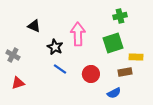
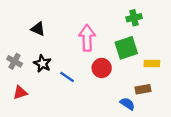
black star: (55, 47) -> (42, 64), moved
brown rectangle: (125, 72) -> (143, 89), moved
red circle: (91, 74) -> (102, 68), moved
blue semicircle: (114, 93) -> (127, 104), turned -120

